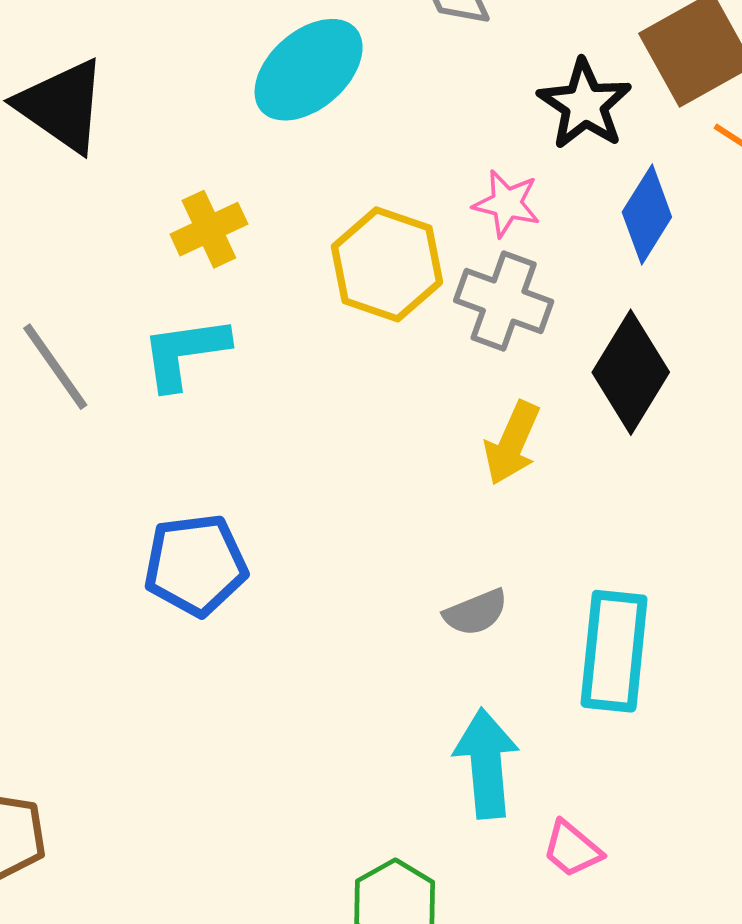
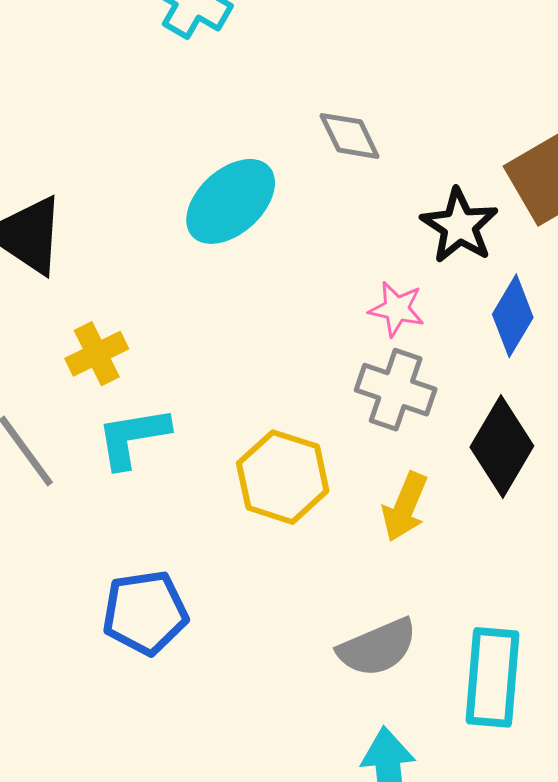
yellow cross: (209, 229) -> (97, 354), moved
yellow hexagon: (387, 264) -> (283, 477), moved
gray semicircle: (476, 612) -> (377, 647), size x1.5

